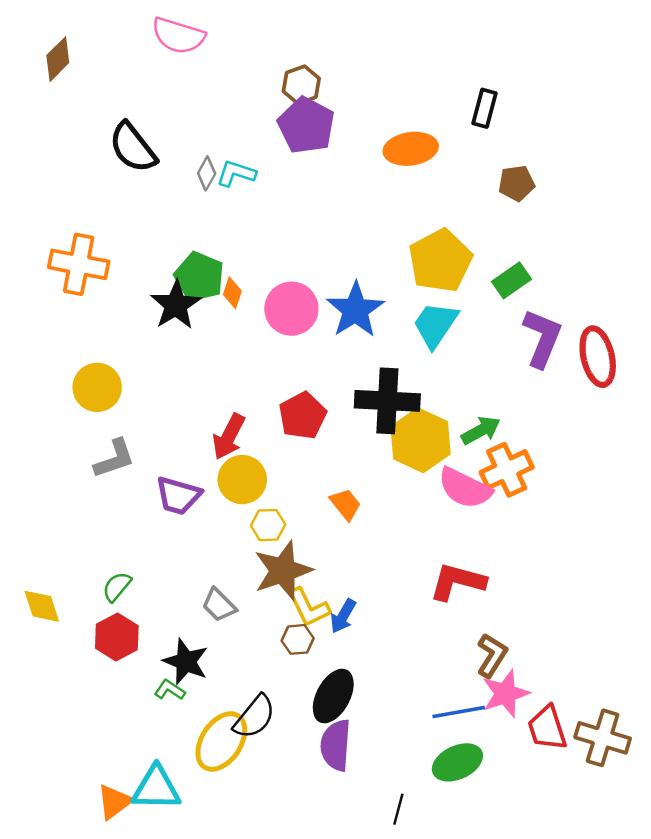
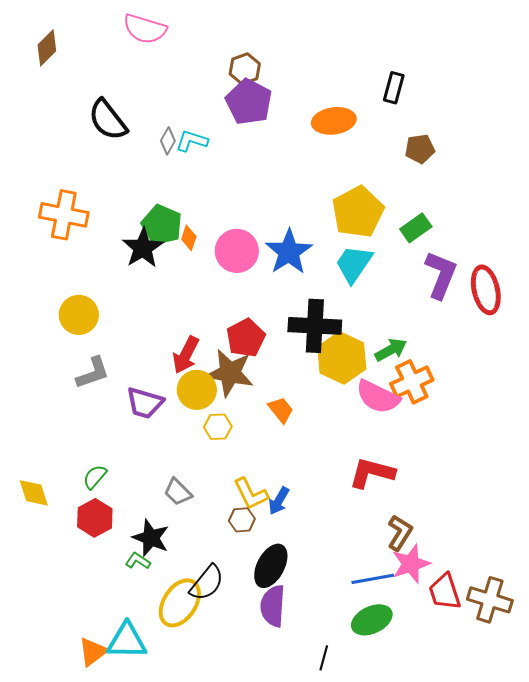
brown star: (283, 571) -> (230, 373), moved, turned 30

